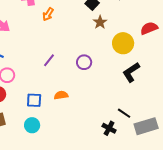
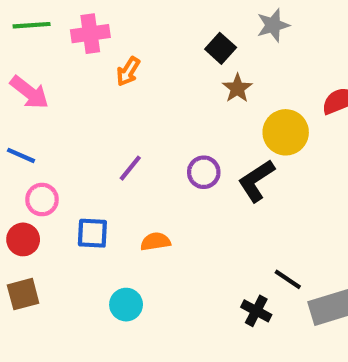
black L-shape: (131, 72) -> (256, 181), moved
blue square: (34, 100) -> (92, 233), moved
cyan circle: (32, 125) -> (126, 305), moved

